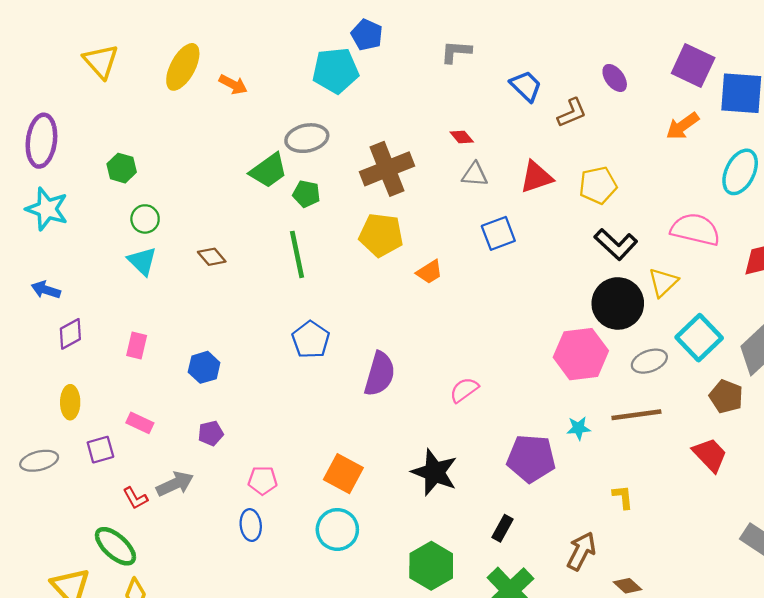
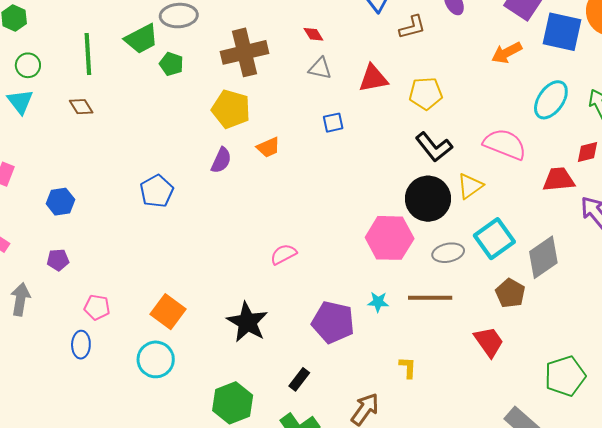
blue square: (498, 233) -> (333, 123), size x0.7
green line: (297, 254) -> (88, 54), moved
purple semicircle: (380, 374) -> (221, 160), moved, size x0.7
gray arrow: (175, 484) -> (20, 299), turned -64

